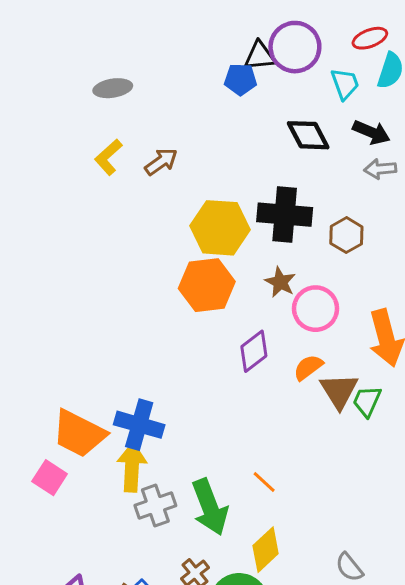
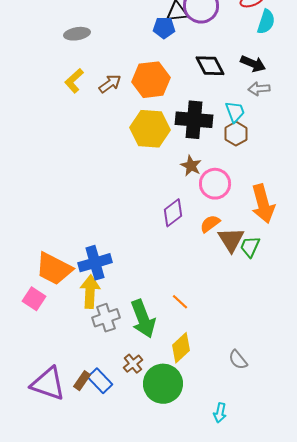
cyan trapezoid: (345, 84) -> (235, 112), moved
orange hexagon: (207, 285) -> (151, 80), moved
blue cross: (139, 425) -> (95, 263), turned -32

